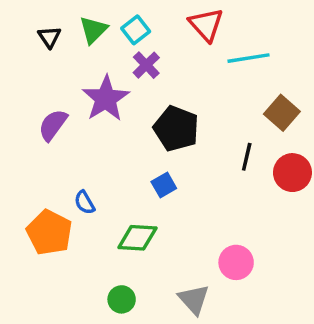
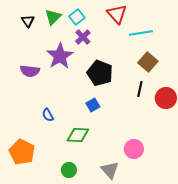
brown square: (282, 113) -> (148, 62), moved
purple semicircle: (53, 125) -> (30, 71), turned -120
orange pentagon: (49, 232) -> (22, 152), moved

